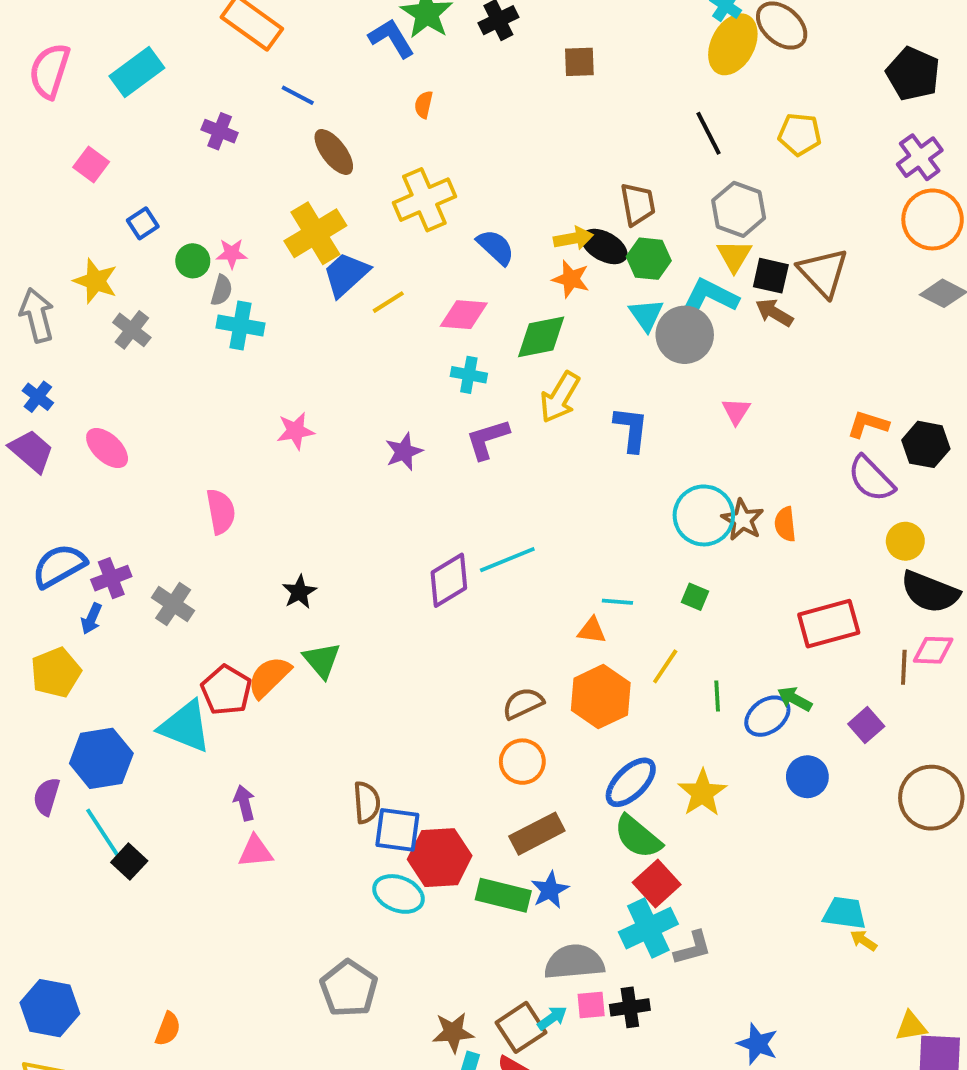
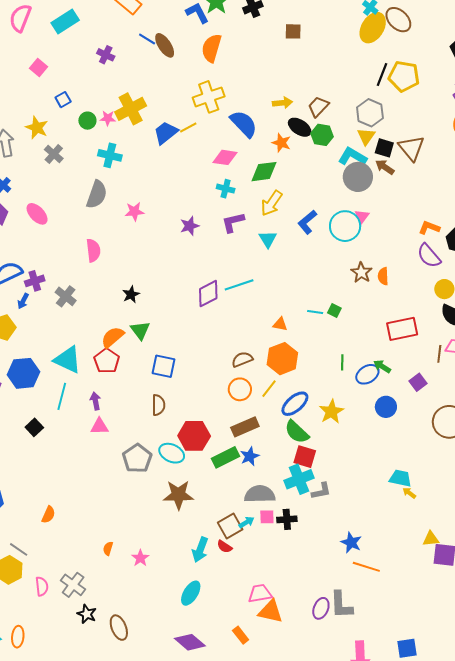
orange semicircle: (424, 105) -> (212, 48), size x2.0
black line: (709, 133) -> (382, 75), moved, turned 45
yellow pentagon: (800, 134) -> (404, 76), size x1.4
brown ellipse: (334, 152) -> (165, 45), moved
brown trapezoid: (638, 204) -> (318, 107), turned -130
yellow cross: (315, 233) -> (131, 109), moved
yellow arrow: (573, 238) -> (282, 103), moved
blue semicircle: (496, 247) -> (244, 124), size x1.4
gray semicircle: (222, 290) -> (97, 194), moved, size x1.8
yellow line: (388, 302) -> (188, 127), moved
cyan triangle: (646, 315) -> (268, 239), moved
gray circle: (685, 335) -> (358, 177), moved
blue L-shape: (631, 429) -> (307, 222), turned -140
cyan circle: (704, 515) -> (345, 226), moved
cyan line: (617, 602) -> (315, 312), moved
yellow line: (665, 666) -> (269, 389), moved
red pentagon: (226, 690) -> (107, 361), moved
blue square: (397, 830) -> (163, 366), moved
cyan line: (102, 832) -> (62, 396), moved, turned 44
red square: (657, 884) -> (305, 457), turned -35
green rectangle: (503, 895) -> (225, 457), turned -44
gray pentagon: (349, 988) -> (137, 458), moved
brown star: (453, 1032) -> (178, 495), moved, size x1.4

